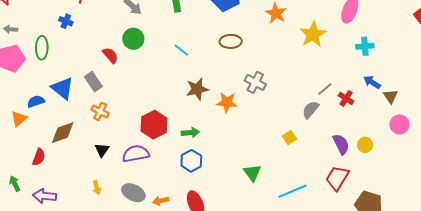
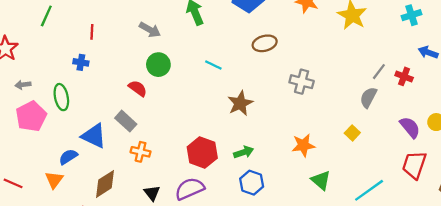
orange star: (227, 102) -> (303, 145), moved

